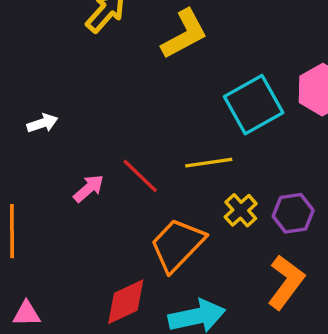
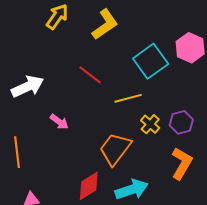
white arrow: (42, 123) -> (28, 86), size x1.8
red line: (140, 176) -> (90, 75), moved
pink arrow: (89, 188) -> (59, 122), turned 84

